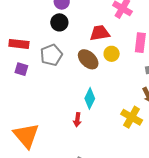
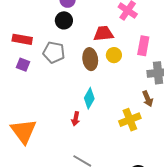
gray pentagon: (51, 55) -> (54, 52), turned 30
brown ellipse: (88, 59) -> (90, 59), turned 35
yellow cross: (132, 117) -> (130, 120), turned 35

